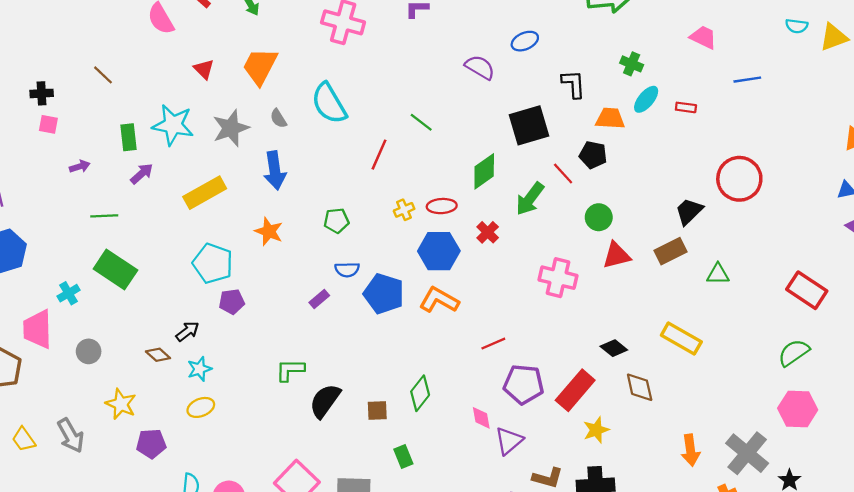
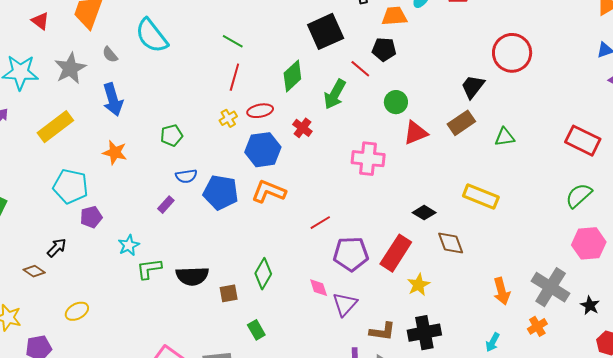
red line: (379, 155) -> (234, 77), moved
cyan star: (199, 369) -> (129, 245), moved
black semicircle: (325, 401) -> (192, 276), moved, turned -120

